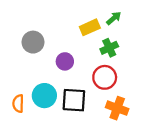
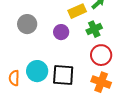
purple circle: (65, 61) -> (61, 32), moved
red circle: (105, 77) -> (101, 55), moved

